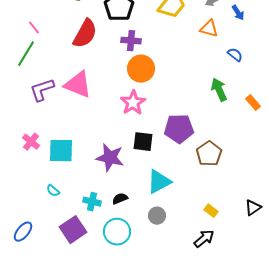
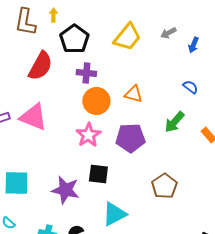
blue arrow: (238, 13) -> (193, 45), turned 56
orange triangle: (209, 29) -> (133, 94), moved
green arrow: (219, 90) -> (174, 122), turned -115
purple pentagon: (179, 129) -> (130, 138), moved

